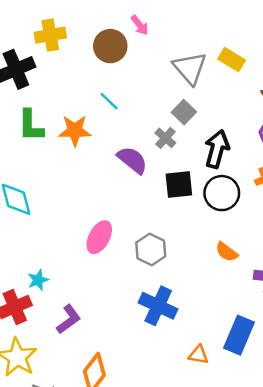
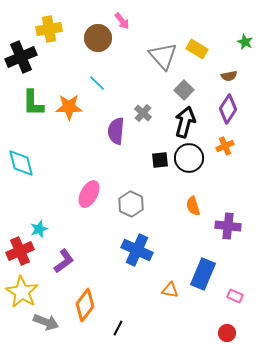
gray square: (184, 112) -> (184, 90), moved
purple semicircle: (132, 160) -> (116, 131), turned -124
black square: (179, 184) -> (160, 160), moved, size x0.7
orange semicircle: (227, 252) -> (193, 206), turned 36

